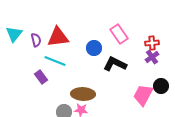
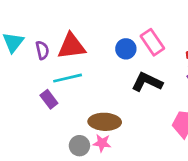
blue circle: (94, 48) -> (126, 49), moved
cyan line: (55, 61) -> (68, 78), turned -35

